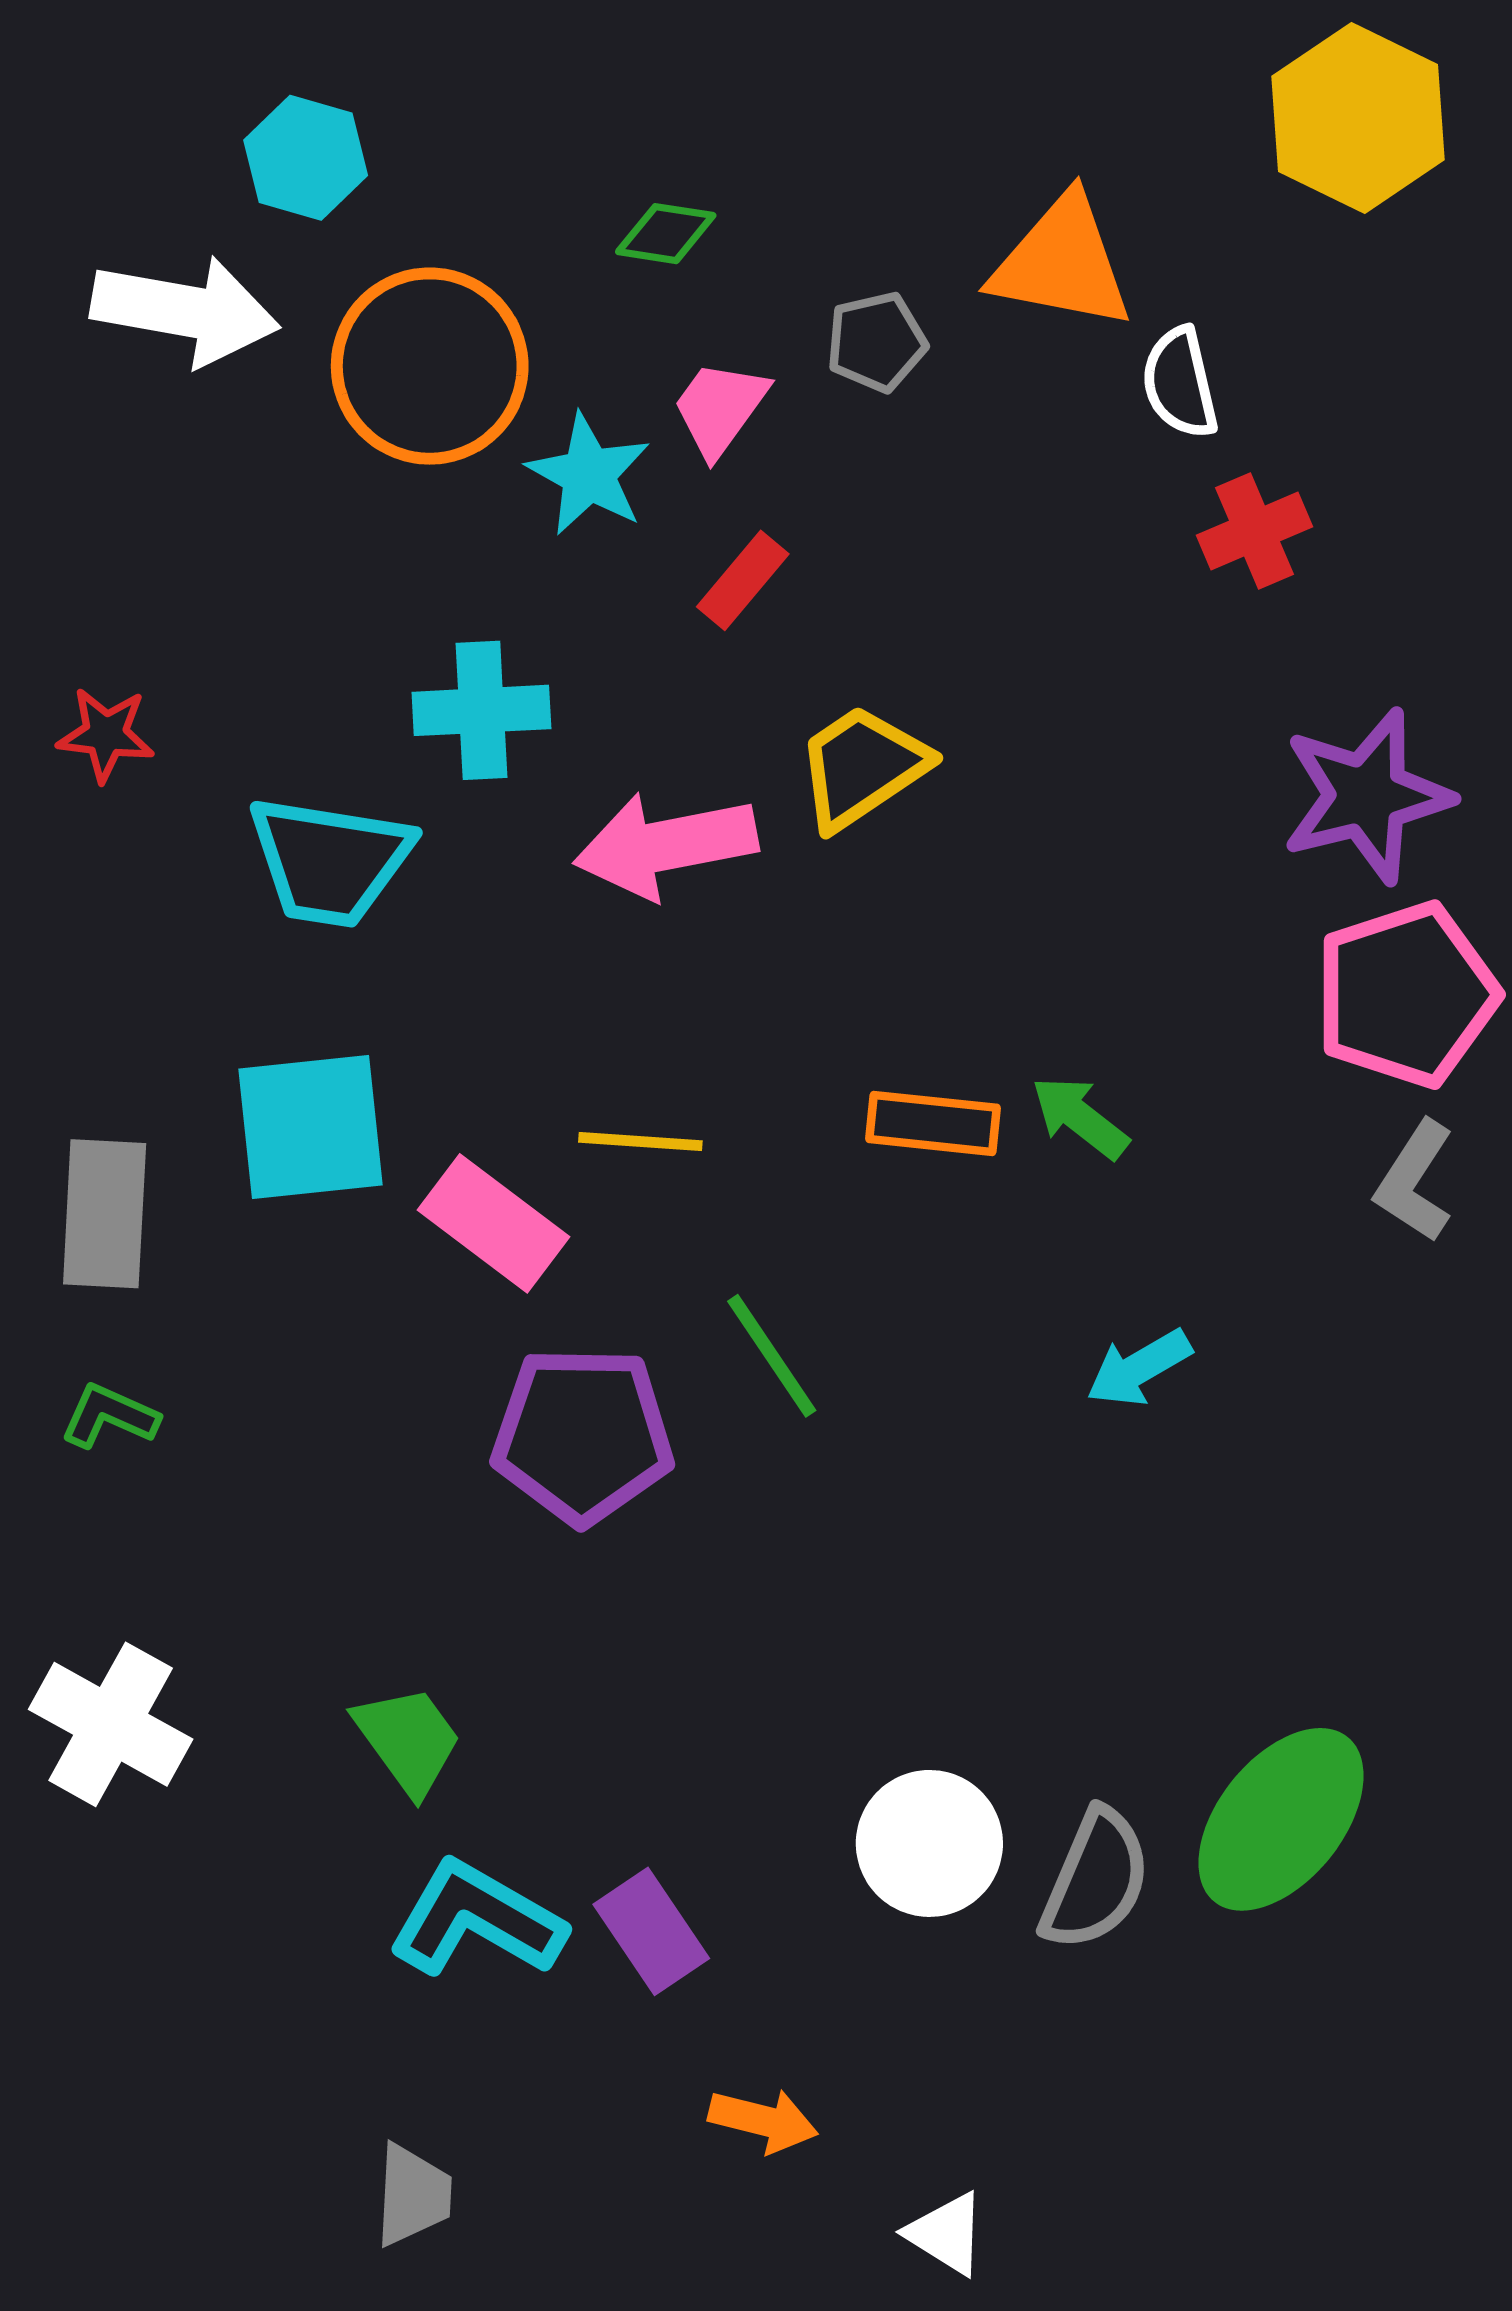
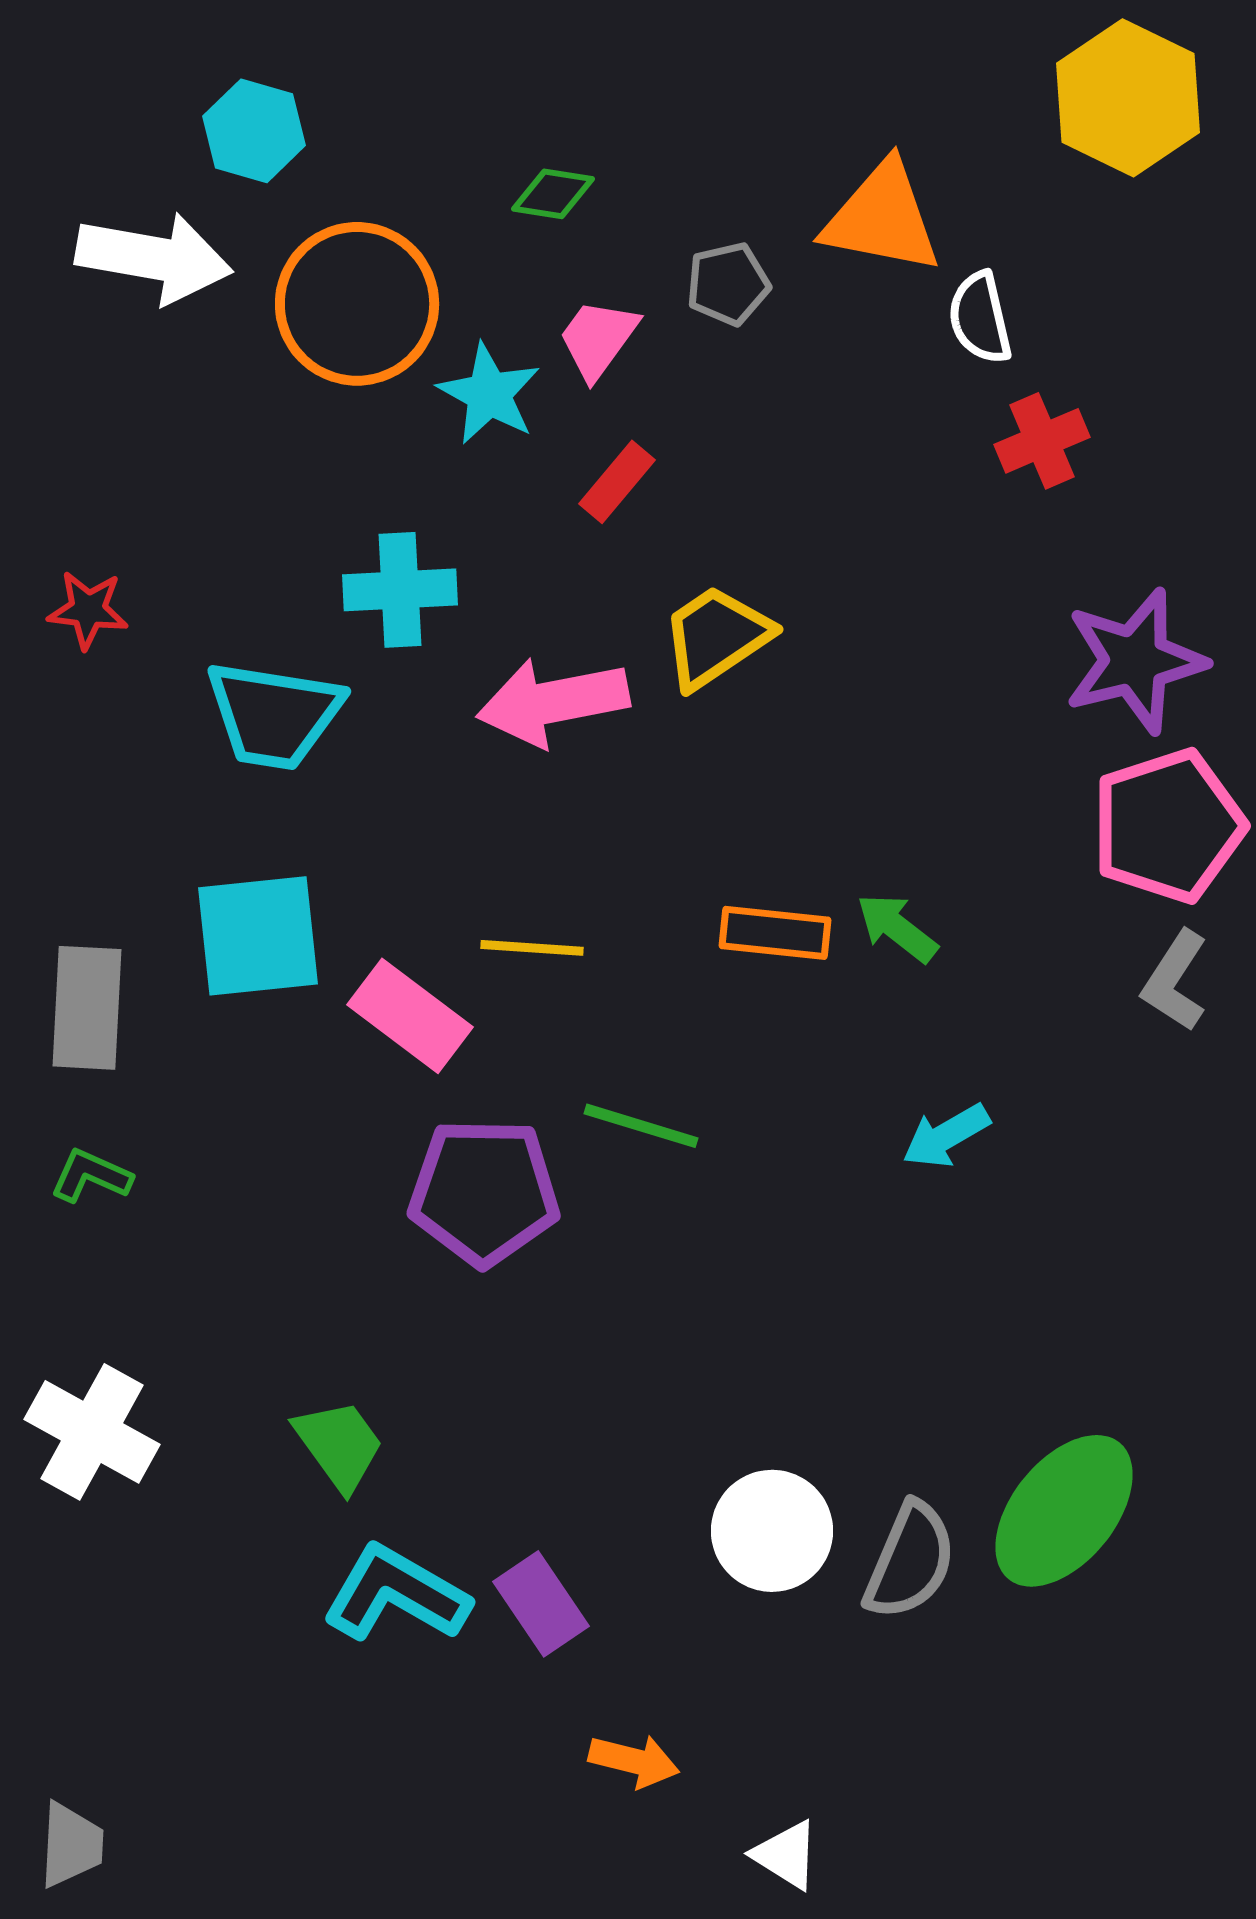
green line: (772, 1356) -> (641, 1126), turned -39
gray trapezoid: (413, 2195) -> (71, 1845), moved

